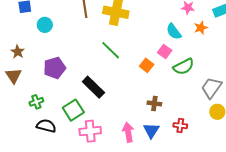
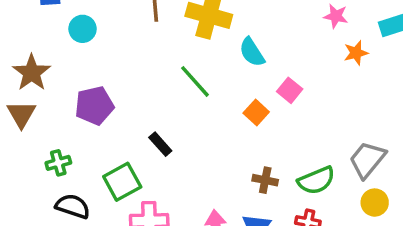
cyan semicircle: (174, 32) -> (252, 52), moved
brown star: (18, 52) -> (32, 73), size x1.5
green semicircle: (184, 67) -> (316, 180), moved
black rectangle: (93, 87) -> (160, 144), size x0.6

